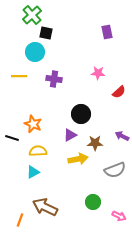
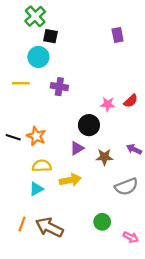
pink star: (98, 73) -> (108, 104), moved
black line: (12, 138) -> (13, 137), moved
yellow arrow: (78, 159) -> (70, 180), moved
orange line: (20, 220) -> (22, 224), moved

